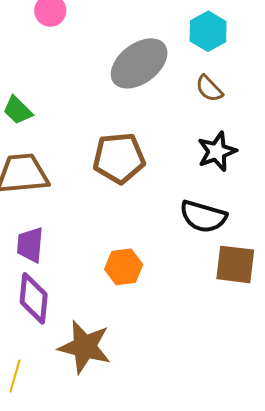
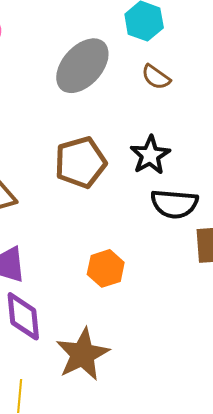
black star: (217, 151) -> (150, 155), moved
brown star: (85, 347) -> (83, 354), turned -30

